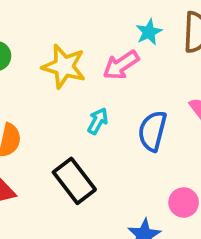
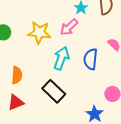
cyan arrow: (98, 121) -> (61, 58), size x1.6

